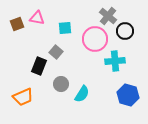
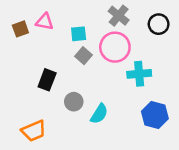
gray cross: (108, 16) -> (119, 16), moved
black circle: (125, 31) -> (159, 24), moved
gray square: (56, 52) -> (83, 56), moved
orange trapezoid: (23, 97) -> (34, 131), moved

